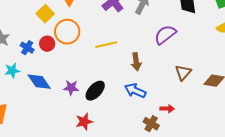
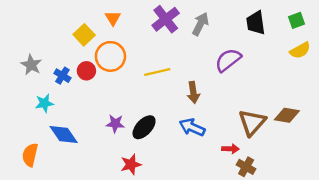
brown triangle: (183, 73) -> (252, 122), moved, size x1.4
blue diamond: (39, 82) -> (64, 134), moved
brown cross: (151, 124) -> (246, 167), moved

